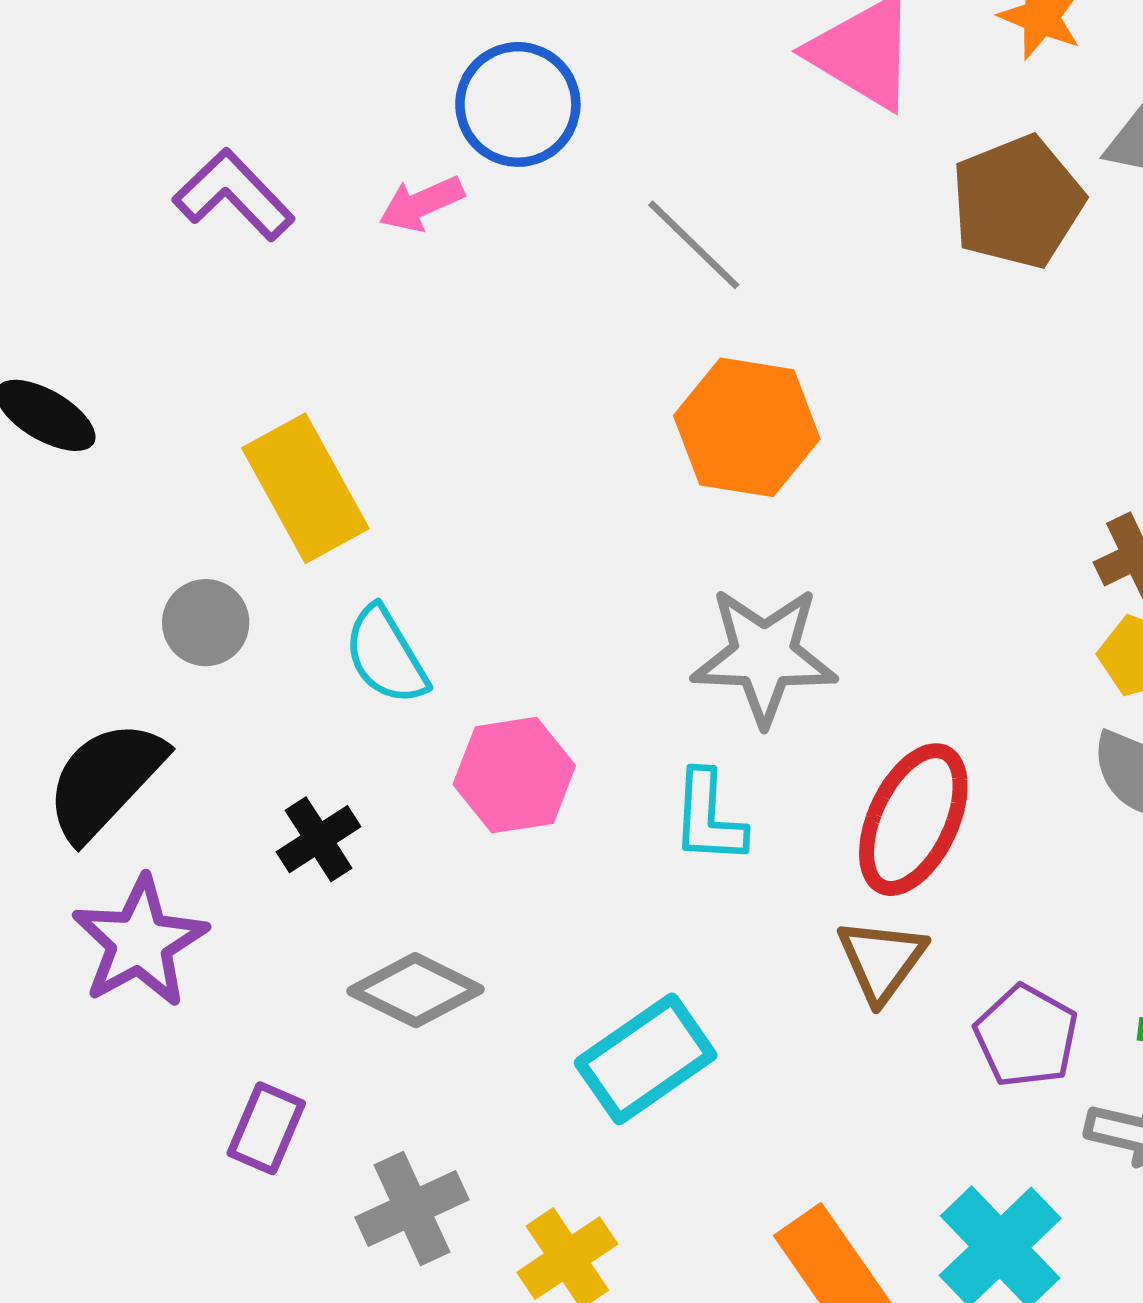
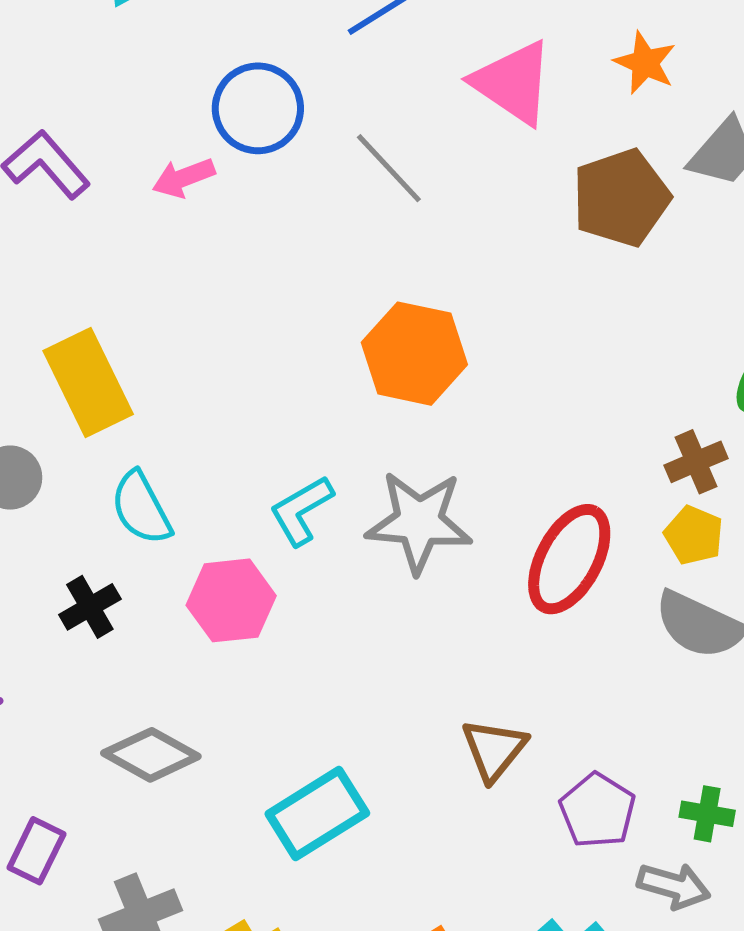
gray line: (694, 245) -> (389, 168), moved
cyan L-shape: (709, 817) -> (301, 510), moved, turned 54
red ellipse: (913, 820) -> (569, 559), moved
black cross: (319, 839) -> (90, 607), moved

